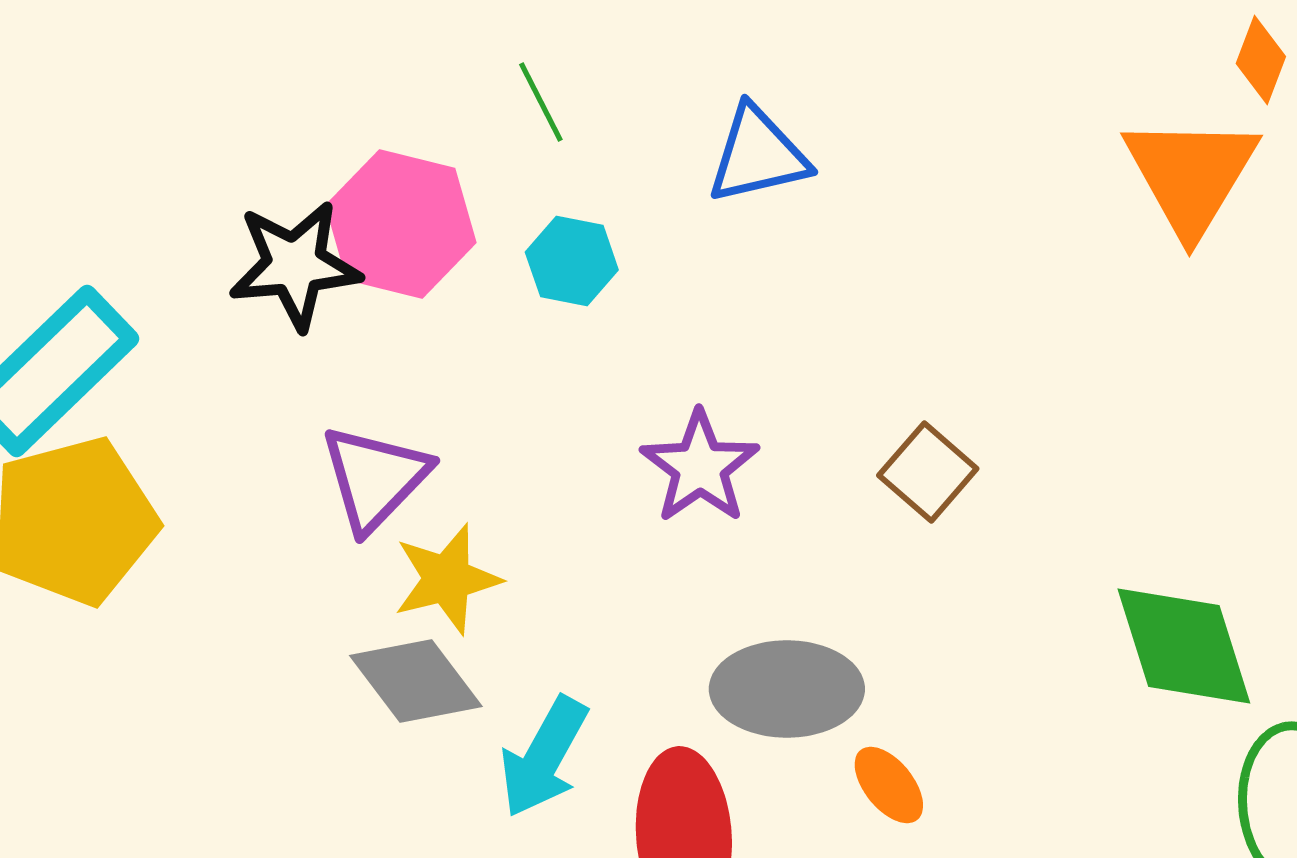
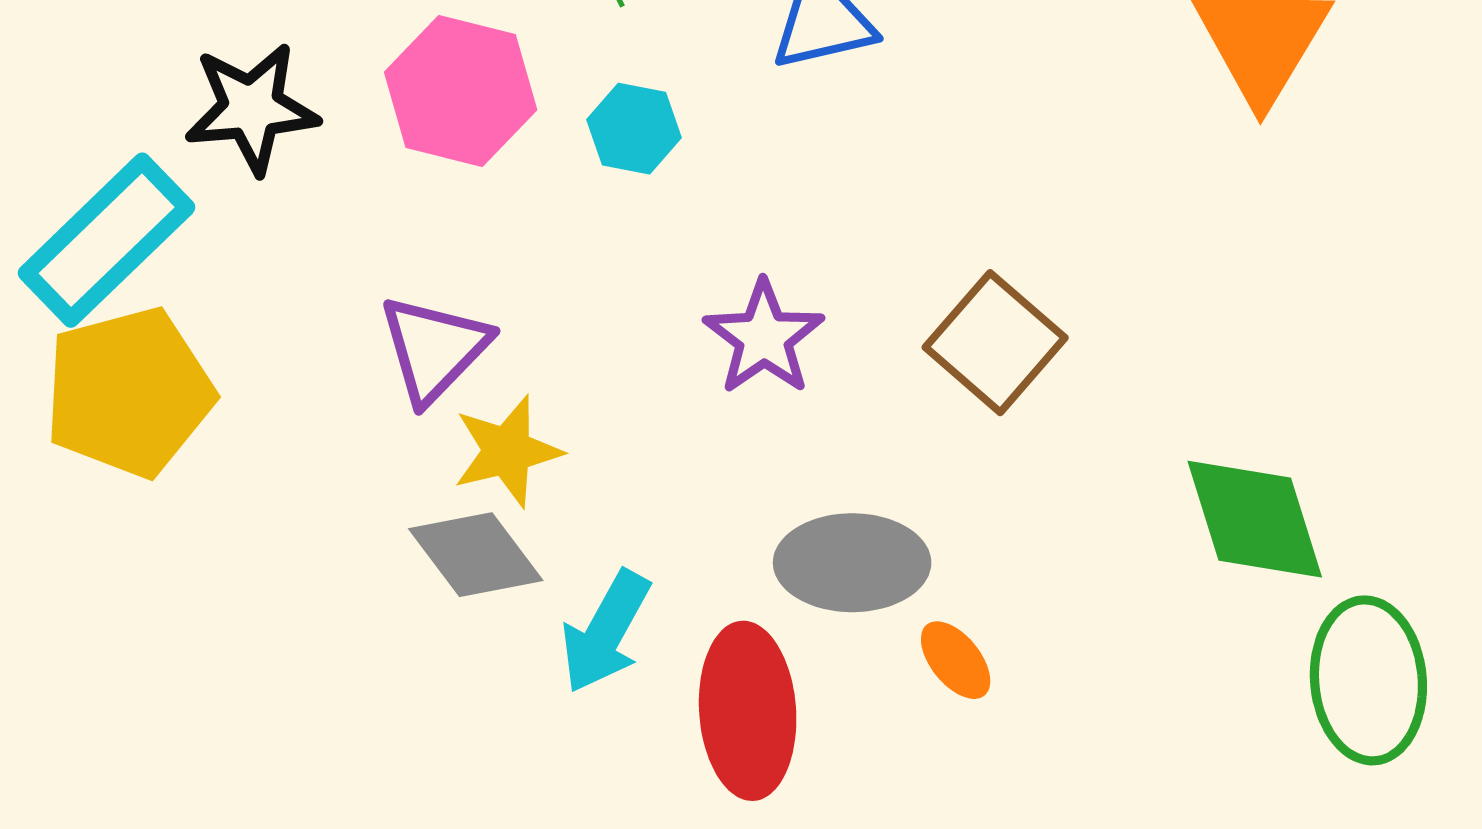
black star: (295, 265) -> (252, 108), moved
brown square: (928, 472) -> (995, 343), size x1.4

